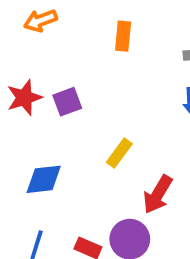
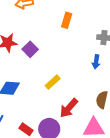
purple square: (67, 102) -> (30, 49), turned -35

